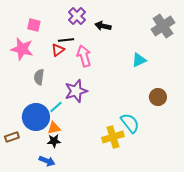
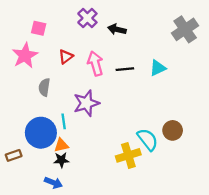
black line: (66, 40) -> (125, 69), moved
pink star: (22, 49) -> (25, 55), turned 30
brown circle: (158, 97) -> (173, 130), moved
cyan line: (56, 107) -> (64, 121), turned -56

